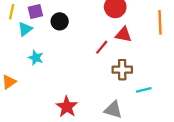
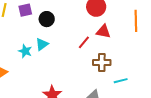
cyan triangle: (25, 29) -> (42, 44), moved

